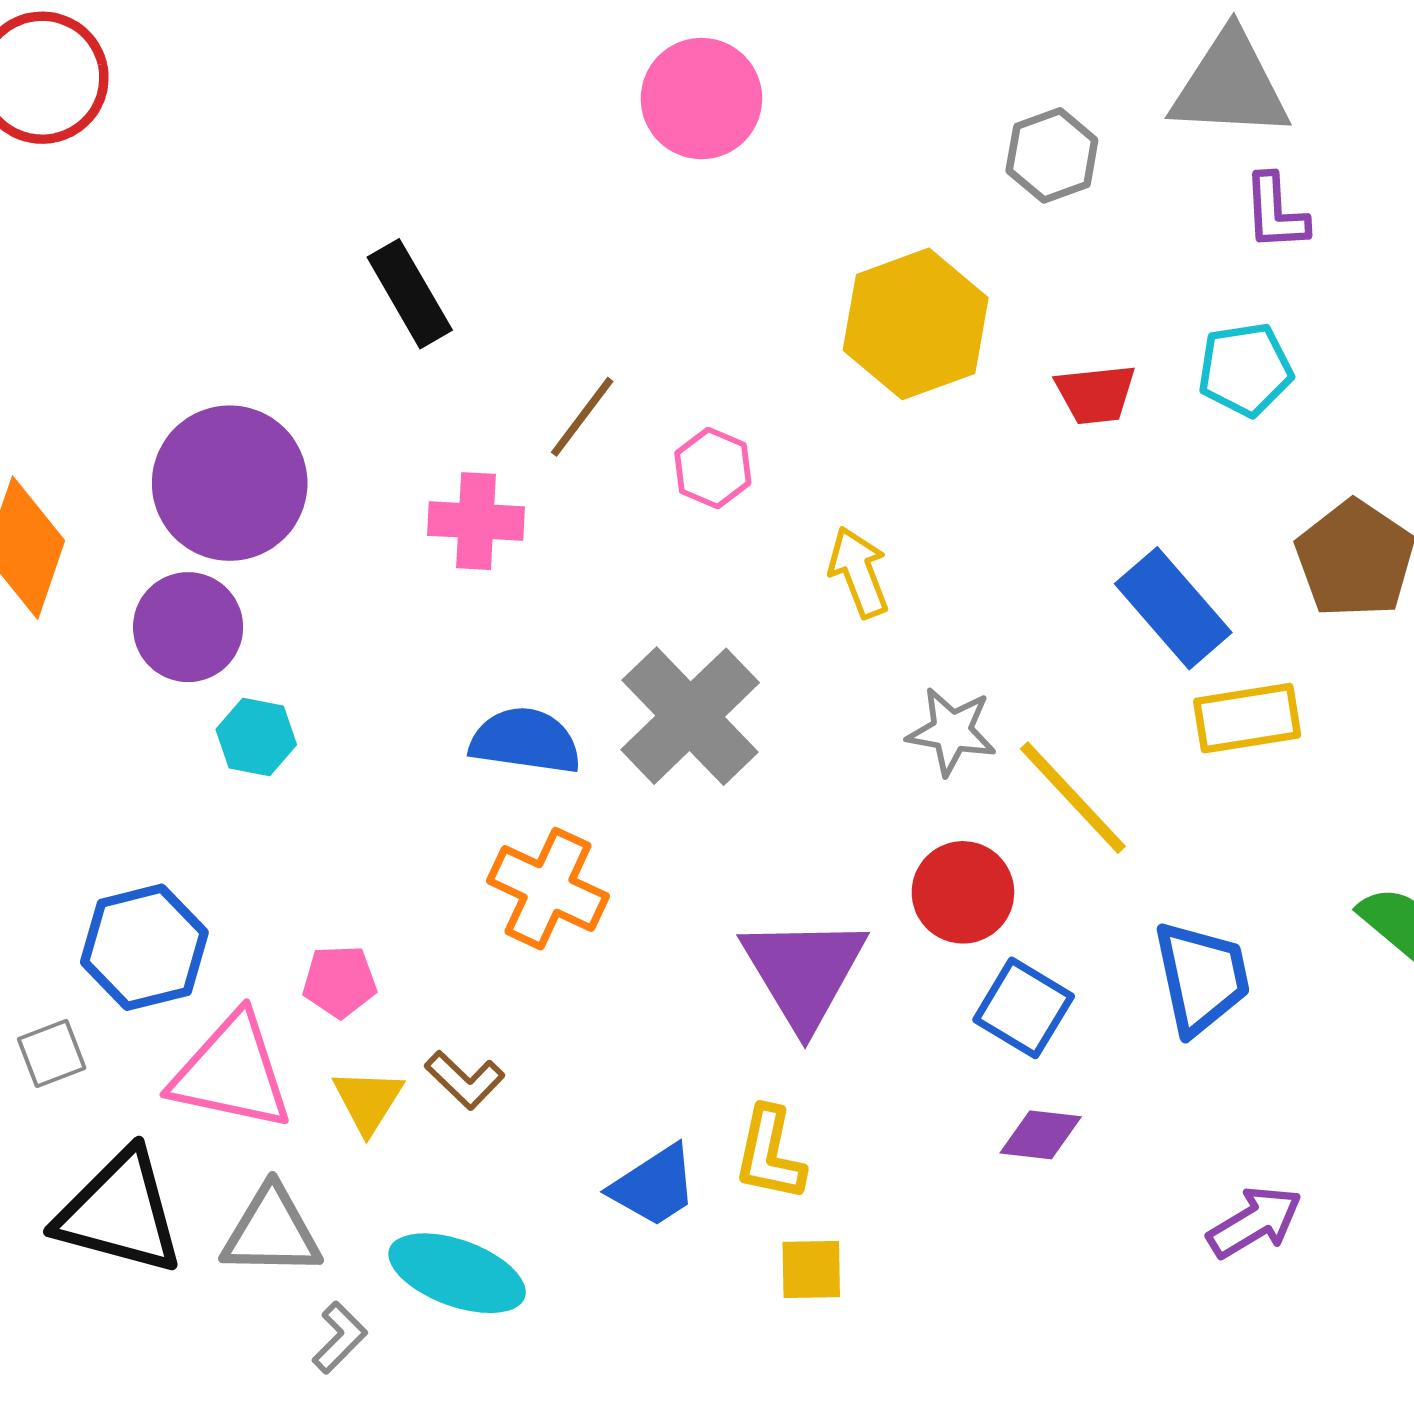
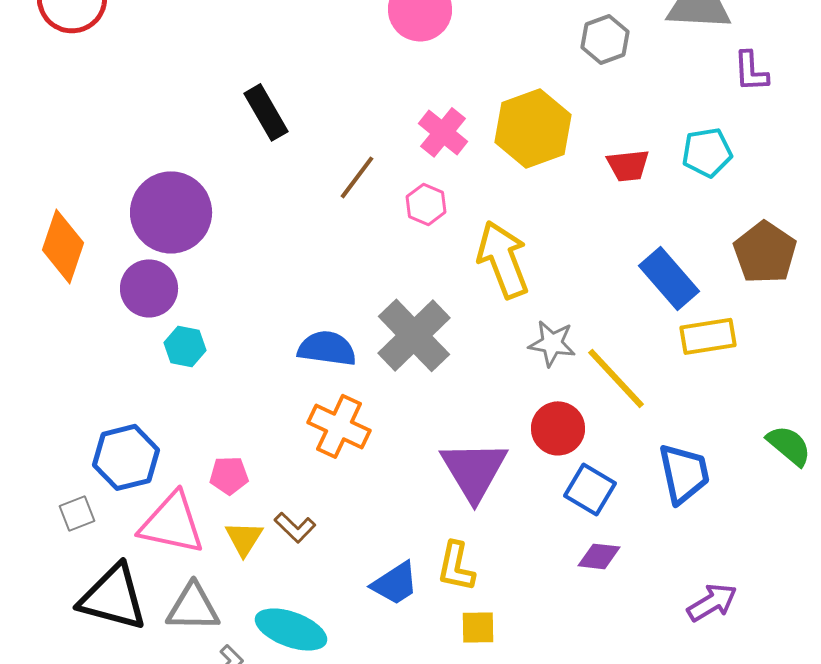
purple L-shape: (1276, 212) -> (751, 71), moved
pink cross: (476, 521) -> (443, 132), moved, turned 36
yellow arrow: (859, 572) -> (503, 259), size x1.6

